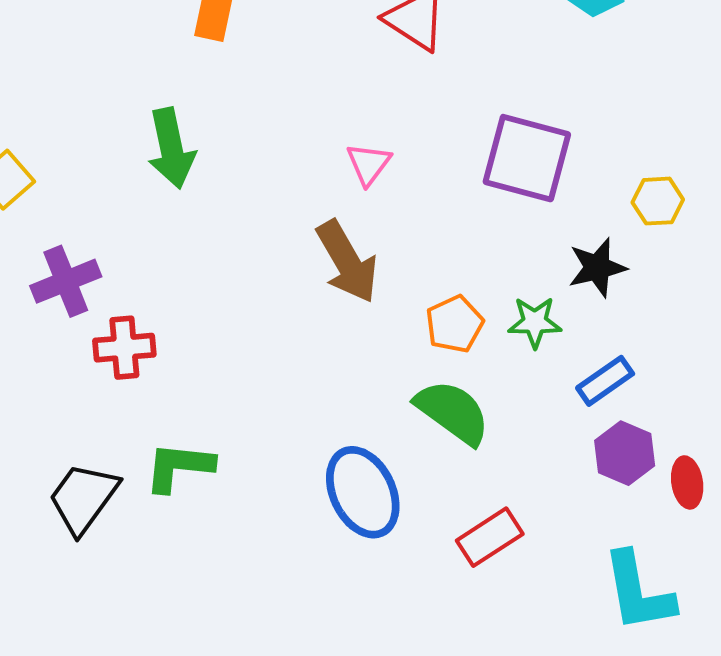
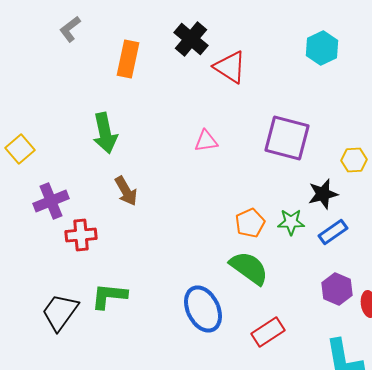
pink triangle: (369, 164) -> (206, 141), turned 45
brown arrow: (347, 262) -> (126, 191), moved, size x0.7
blue rectangle: (605, 381) -> (333, 232), moved

